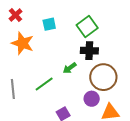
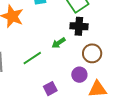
brown circle: (103, 77) -> (92, 53), size x0.7

